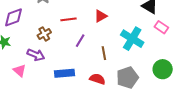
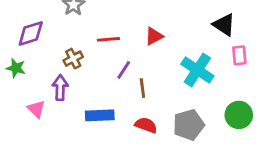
pink rectangle: (161, 27) -> (239, 55), turned 48
brown line: (104, 53) -> (142, 88), moved
purple arrow: (36, 55) -> (60, 88), turned -114

